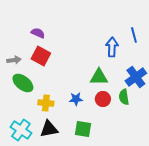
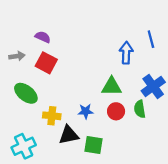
gray arrow: (14, 60) -> (17, 56), moved
black triangle: (49, 129) -> (69, 135), moved
cyan cross: (21, 130) -> (24, 146), turned 30

